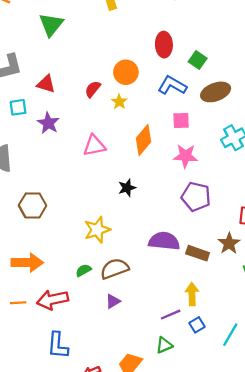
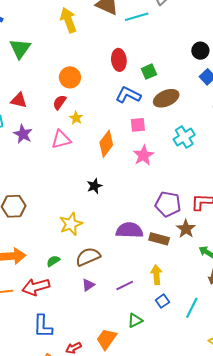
green square: (198, 60) -> (149, 72), turned 35
orange circle: (126, 72) -> (70, 77), moved
yellow star: (119, 102) -> (76, 118), moved
pink triangle: (94, 146) -> (61, 139), moved
pink star: (185, 156) -> (143, 155), turned -30
purple pentagon: (196, 197) -> (168, 204), moved
green semicircle: (83, 270) -> (53, 261), moved
purple line: (171, 315) -> (125, 286), moved

